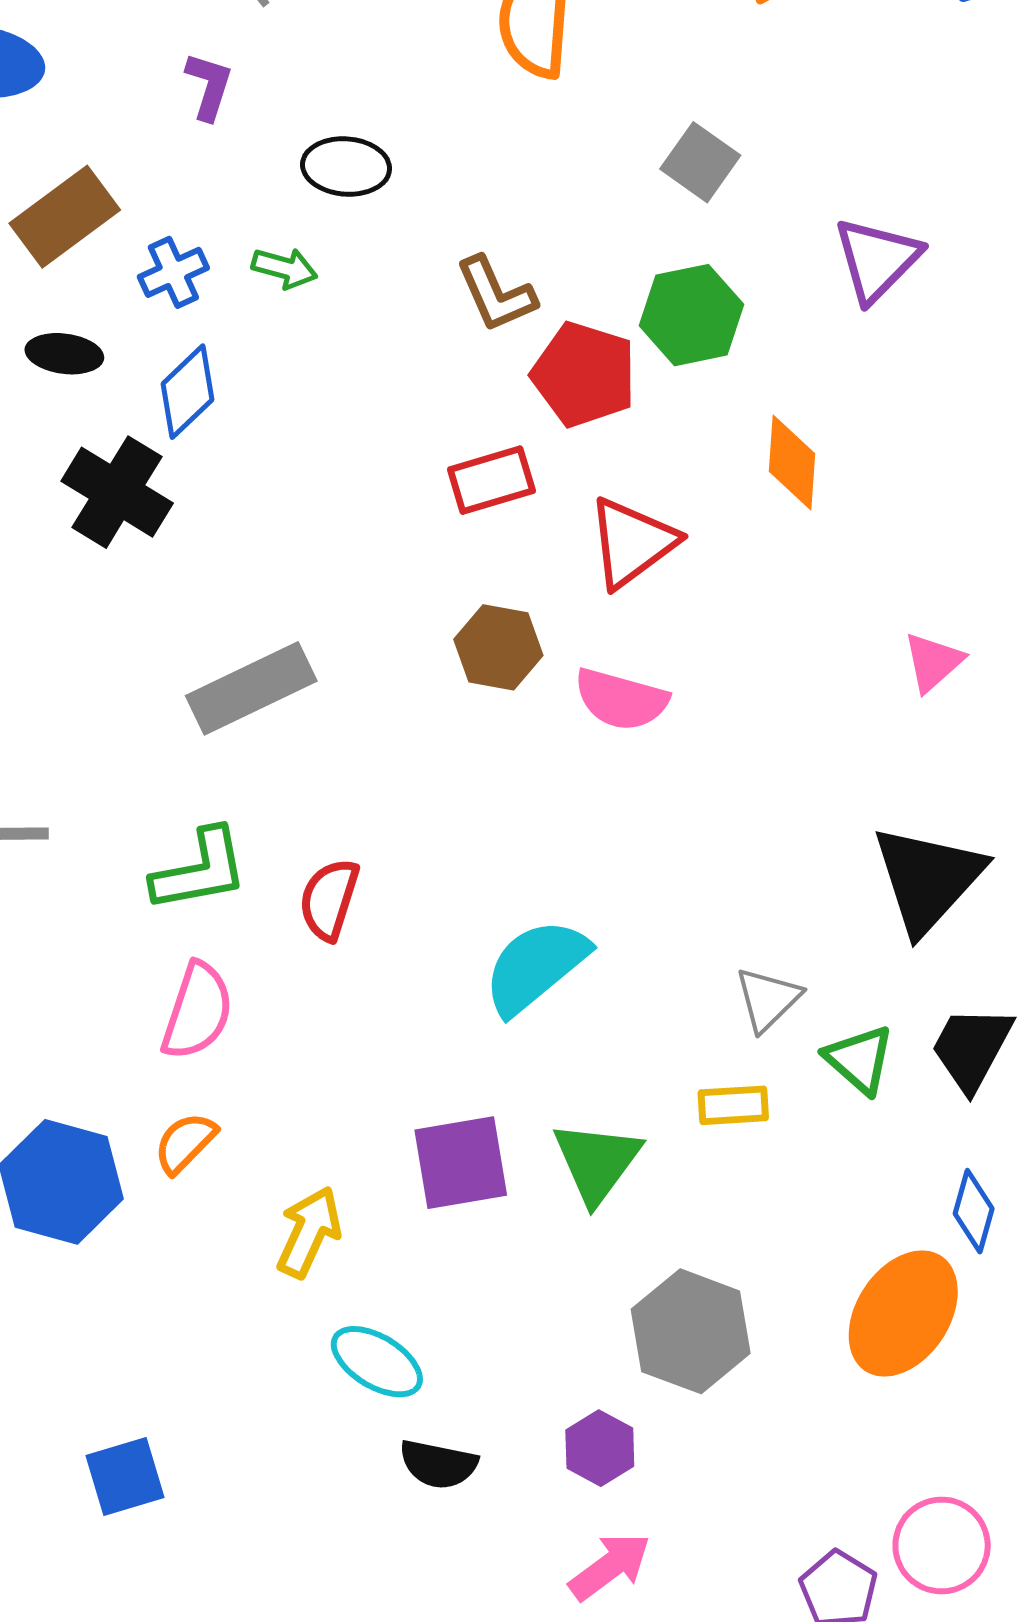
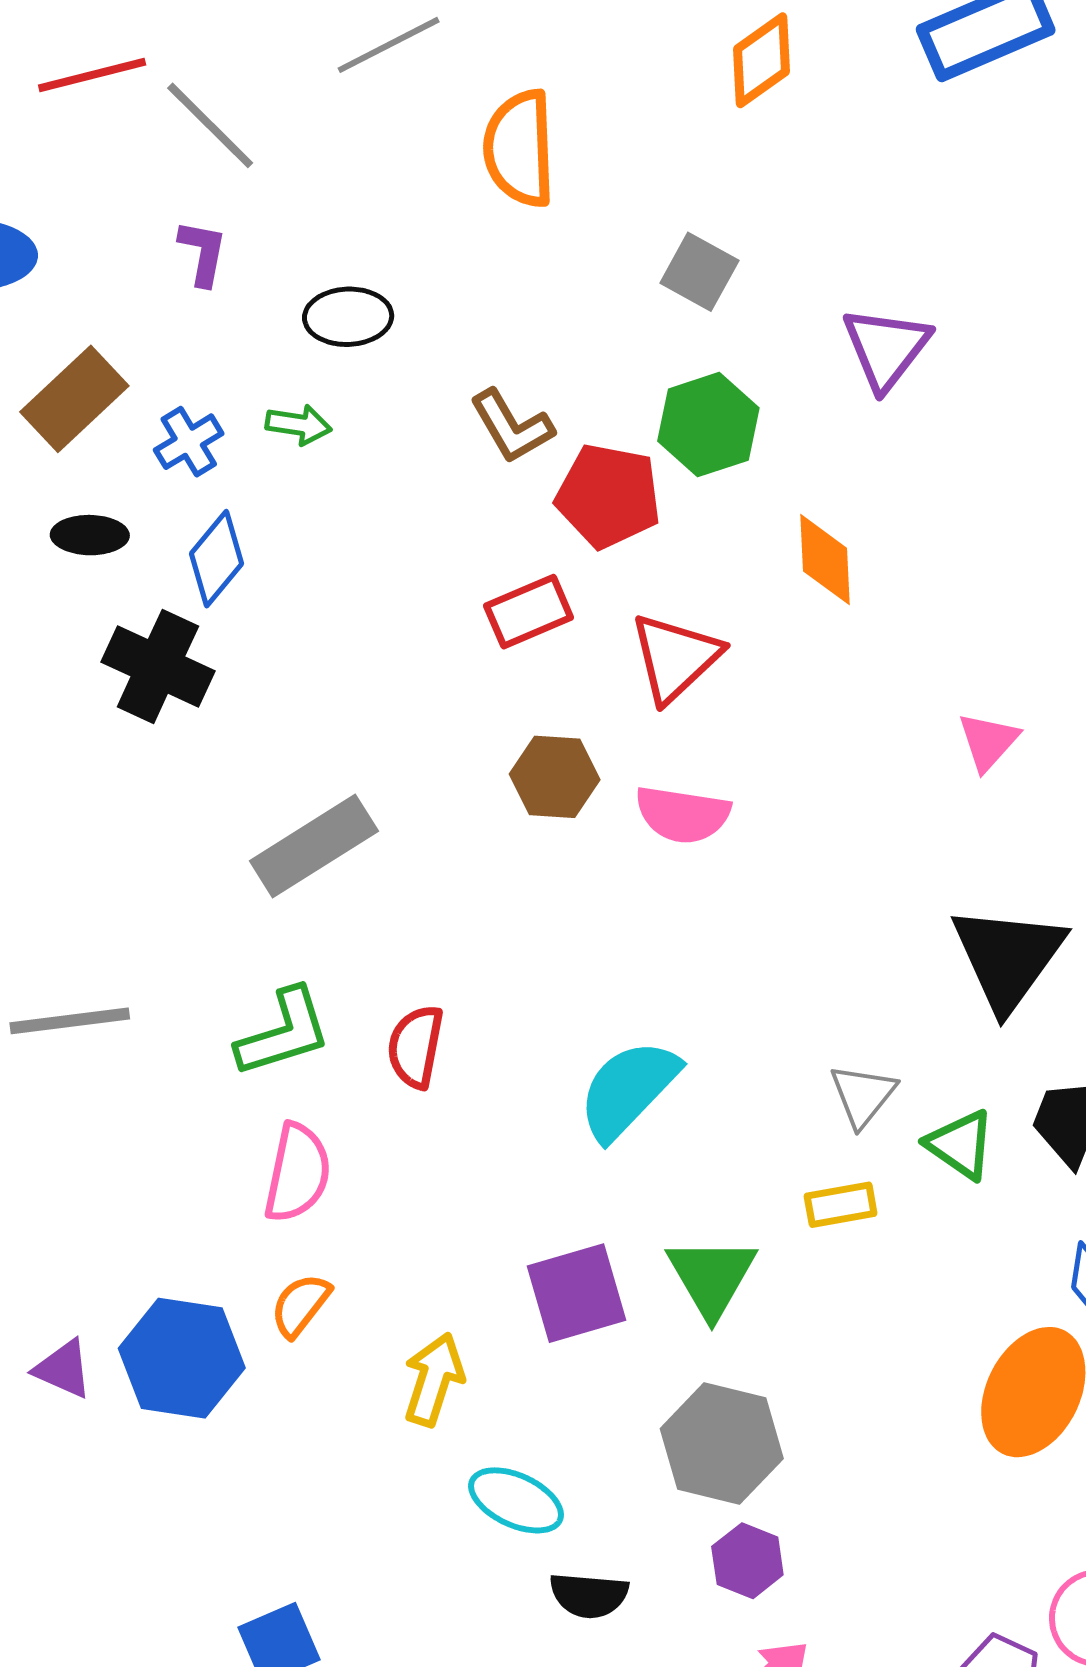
gray hexagon: (691, 1331) -> (722, 1444), moved

